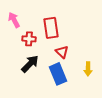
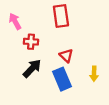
red rectangle: (51, 28) -> (61, 16), moved

